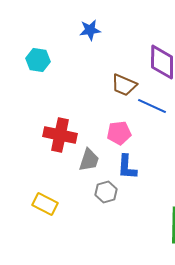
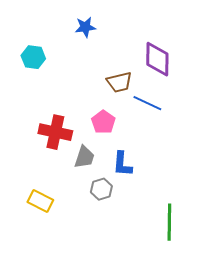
brown trapezoid: (124, 85) -> (119, 82), turned -36
pink pentagon: (119, 133) -> (103, 122), moved, turned -30

